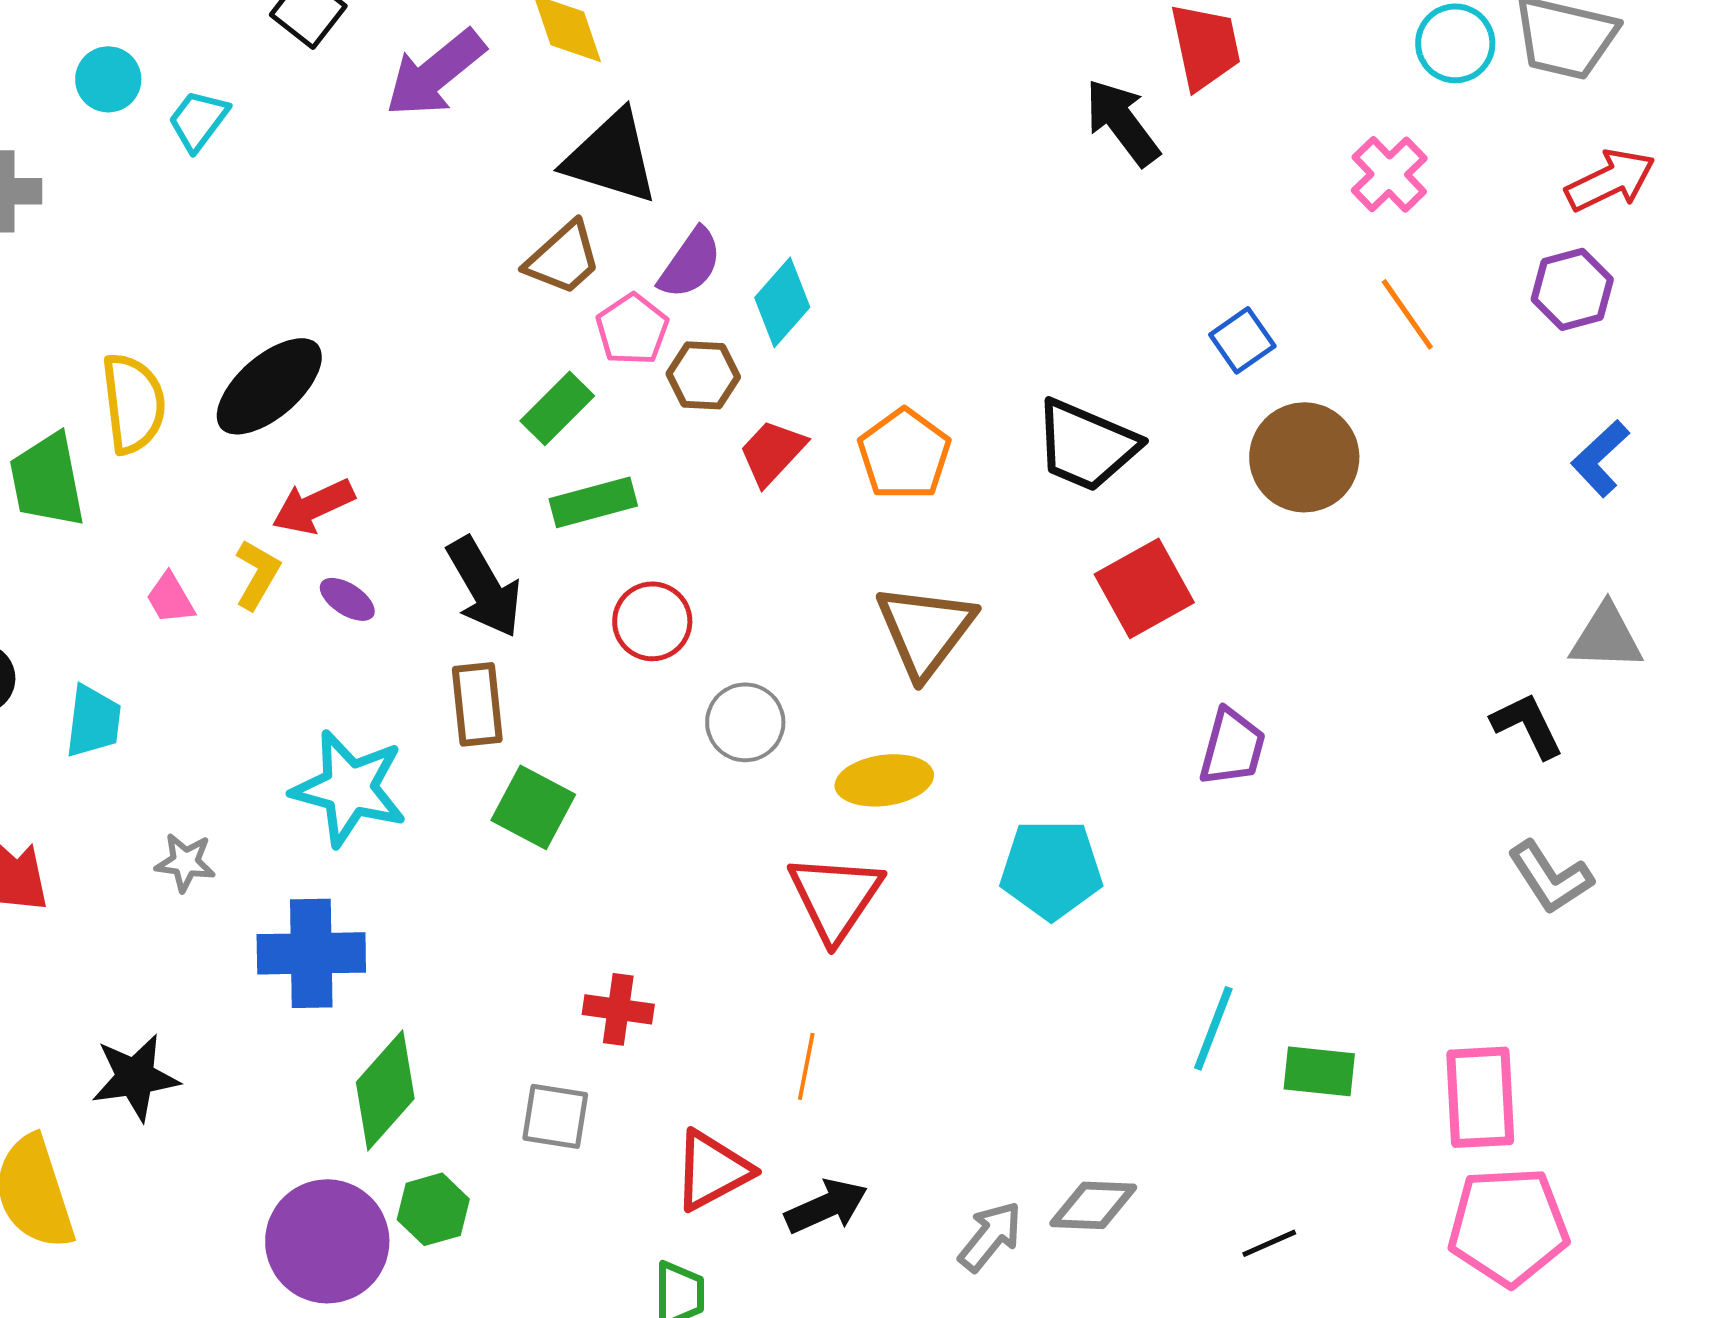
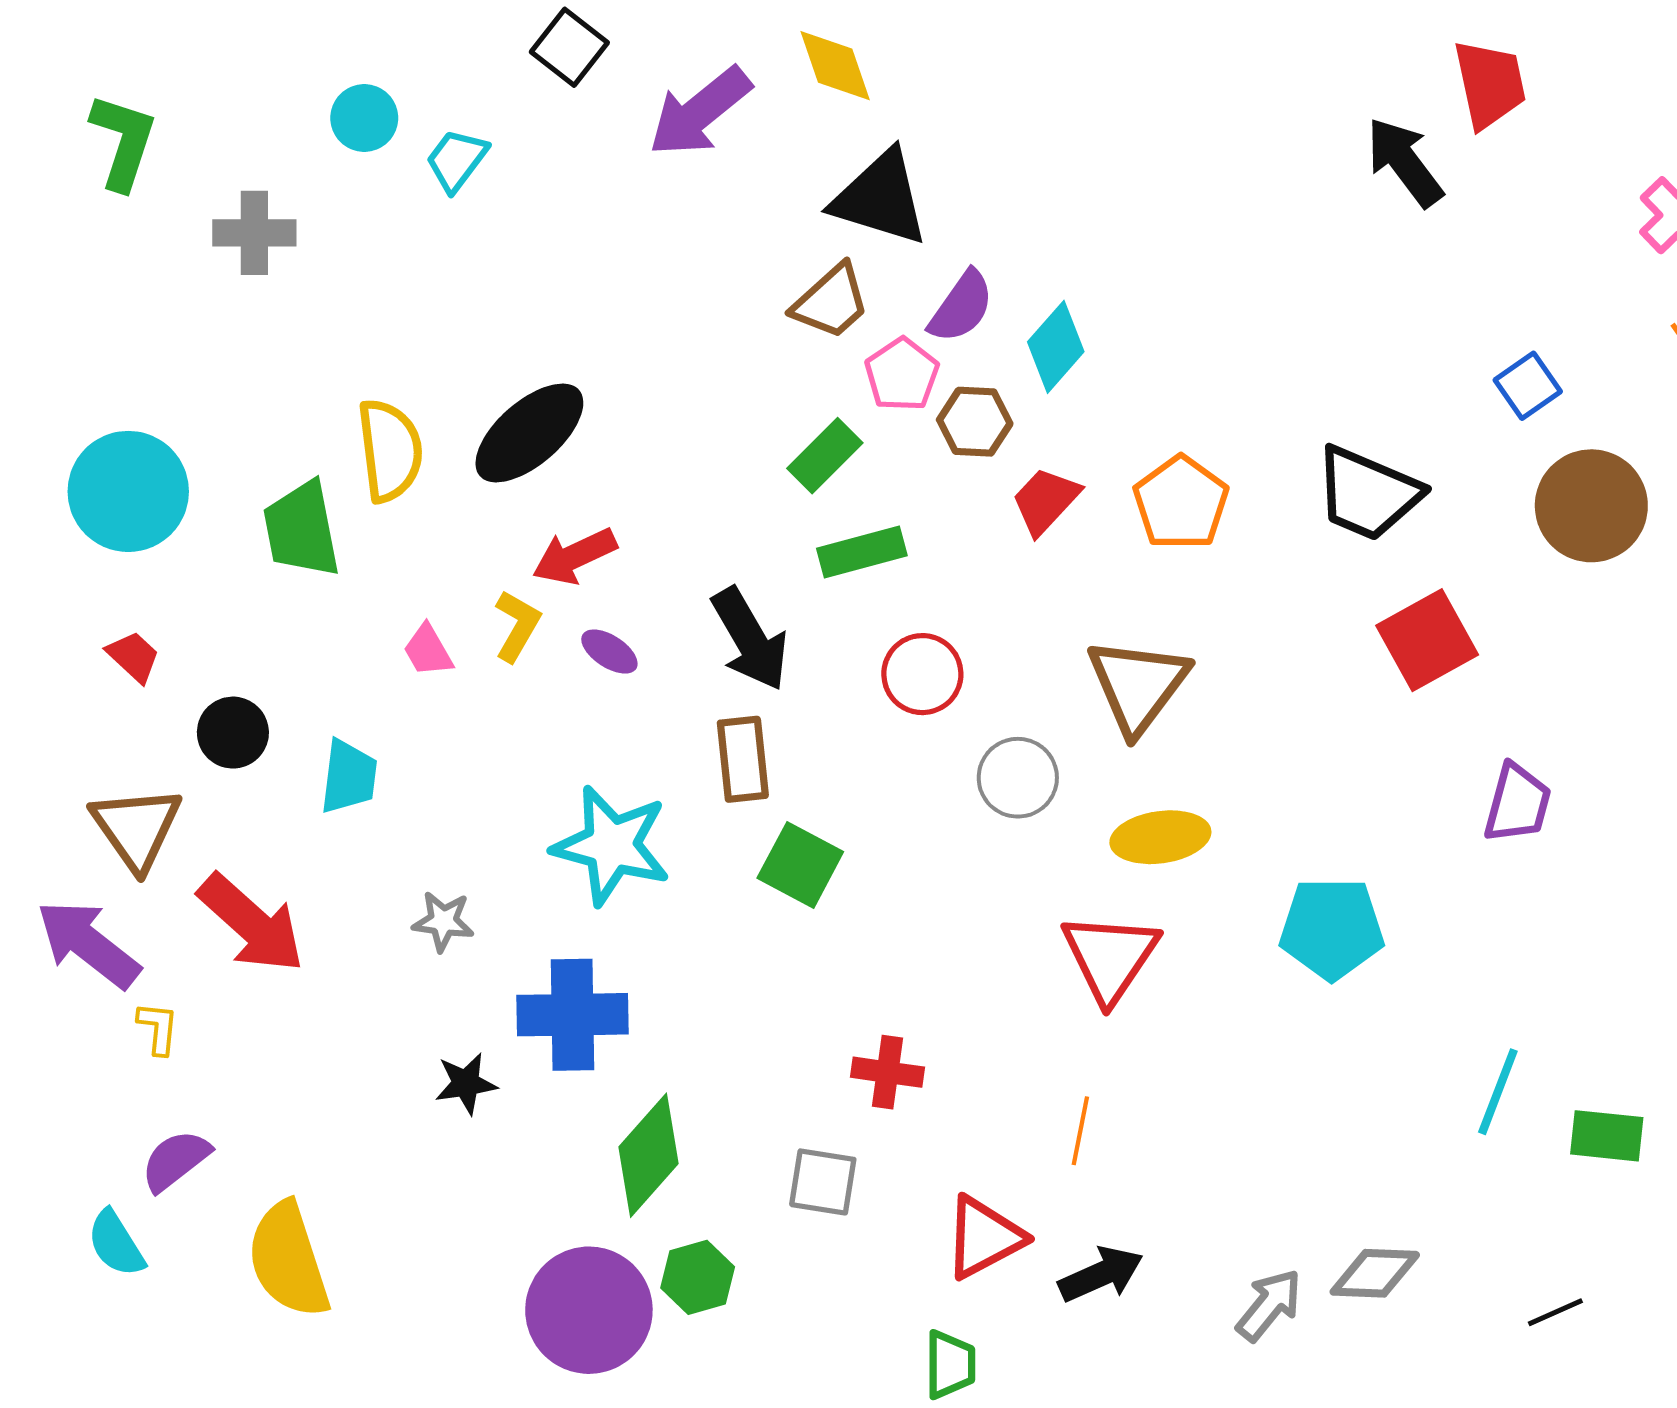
brown triangle: (925, 630) -> (1138, 685), moved
black star: (135, 1077) -> (466, 1083), moved, size x0.7

